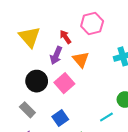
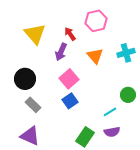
orange triangle: (81, 60) -> (95, 56), moved
black circle: (37, 81) -> (25, 79), moved
blue square: (60, 118) -> (70, 101), moved

